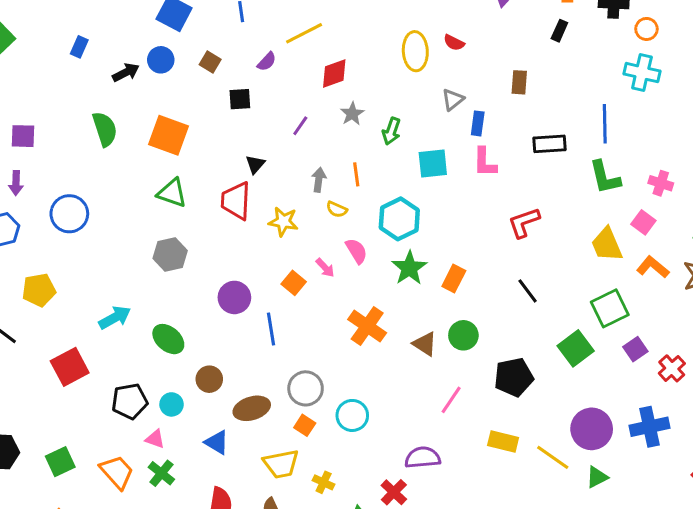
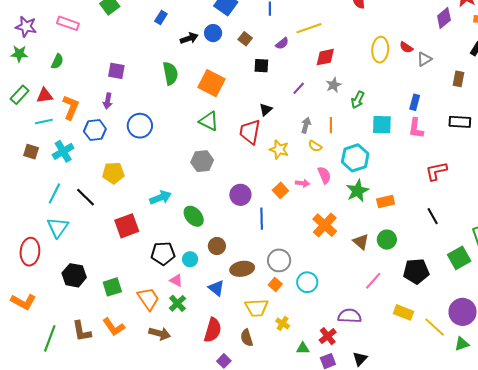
brown rectangle: (519, 82) -> (458, 79), moved
gray triangle: (453, 99) -> (424, 59), moved
pink arrow: (325, 268) -> (302, 183), turned -48
orange rectangle: (454, 278) -> (386, 202), turned 42

